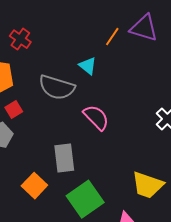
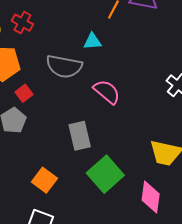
cyan triangle: (88, 66) -> (92, 41), turned -36
orange square: (34, 186) -> (44, 180), moved

